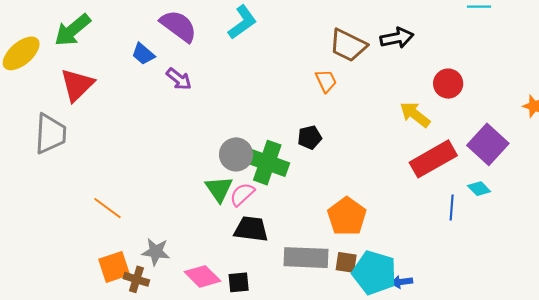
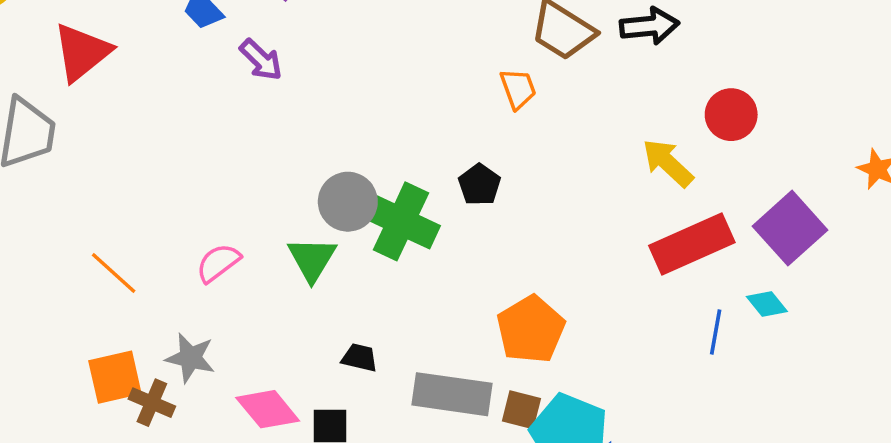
black pentagon: (310, 137) -> (479, 185), turned -30
pink semicircle: (242, 194) -> (218, 263), moved
black trapezoid: (251, 229) -> (360, 358), moved, size x0.6

